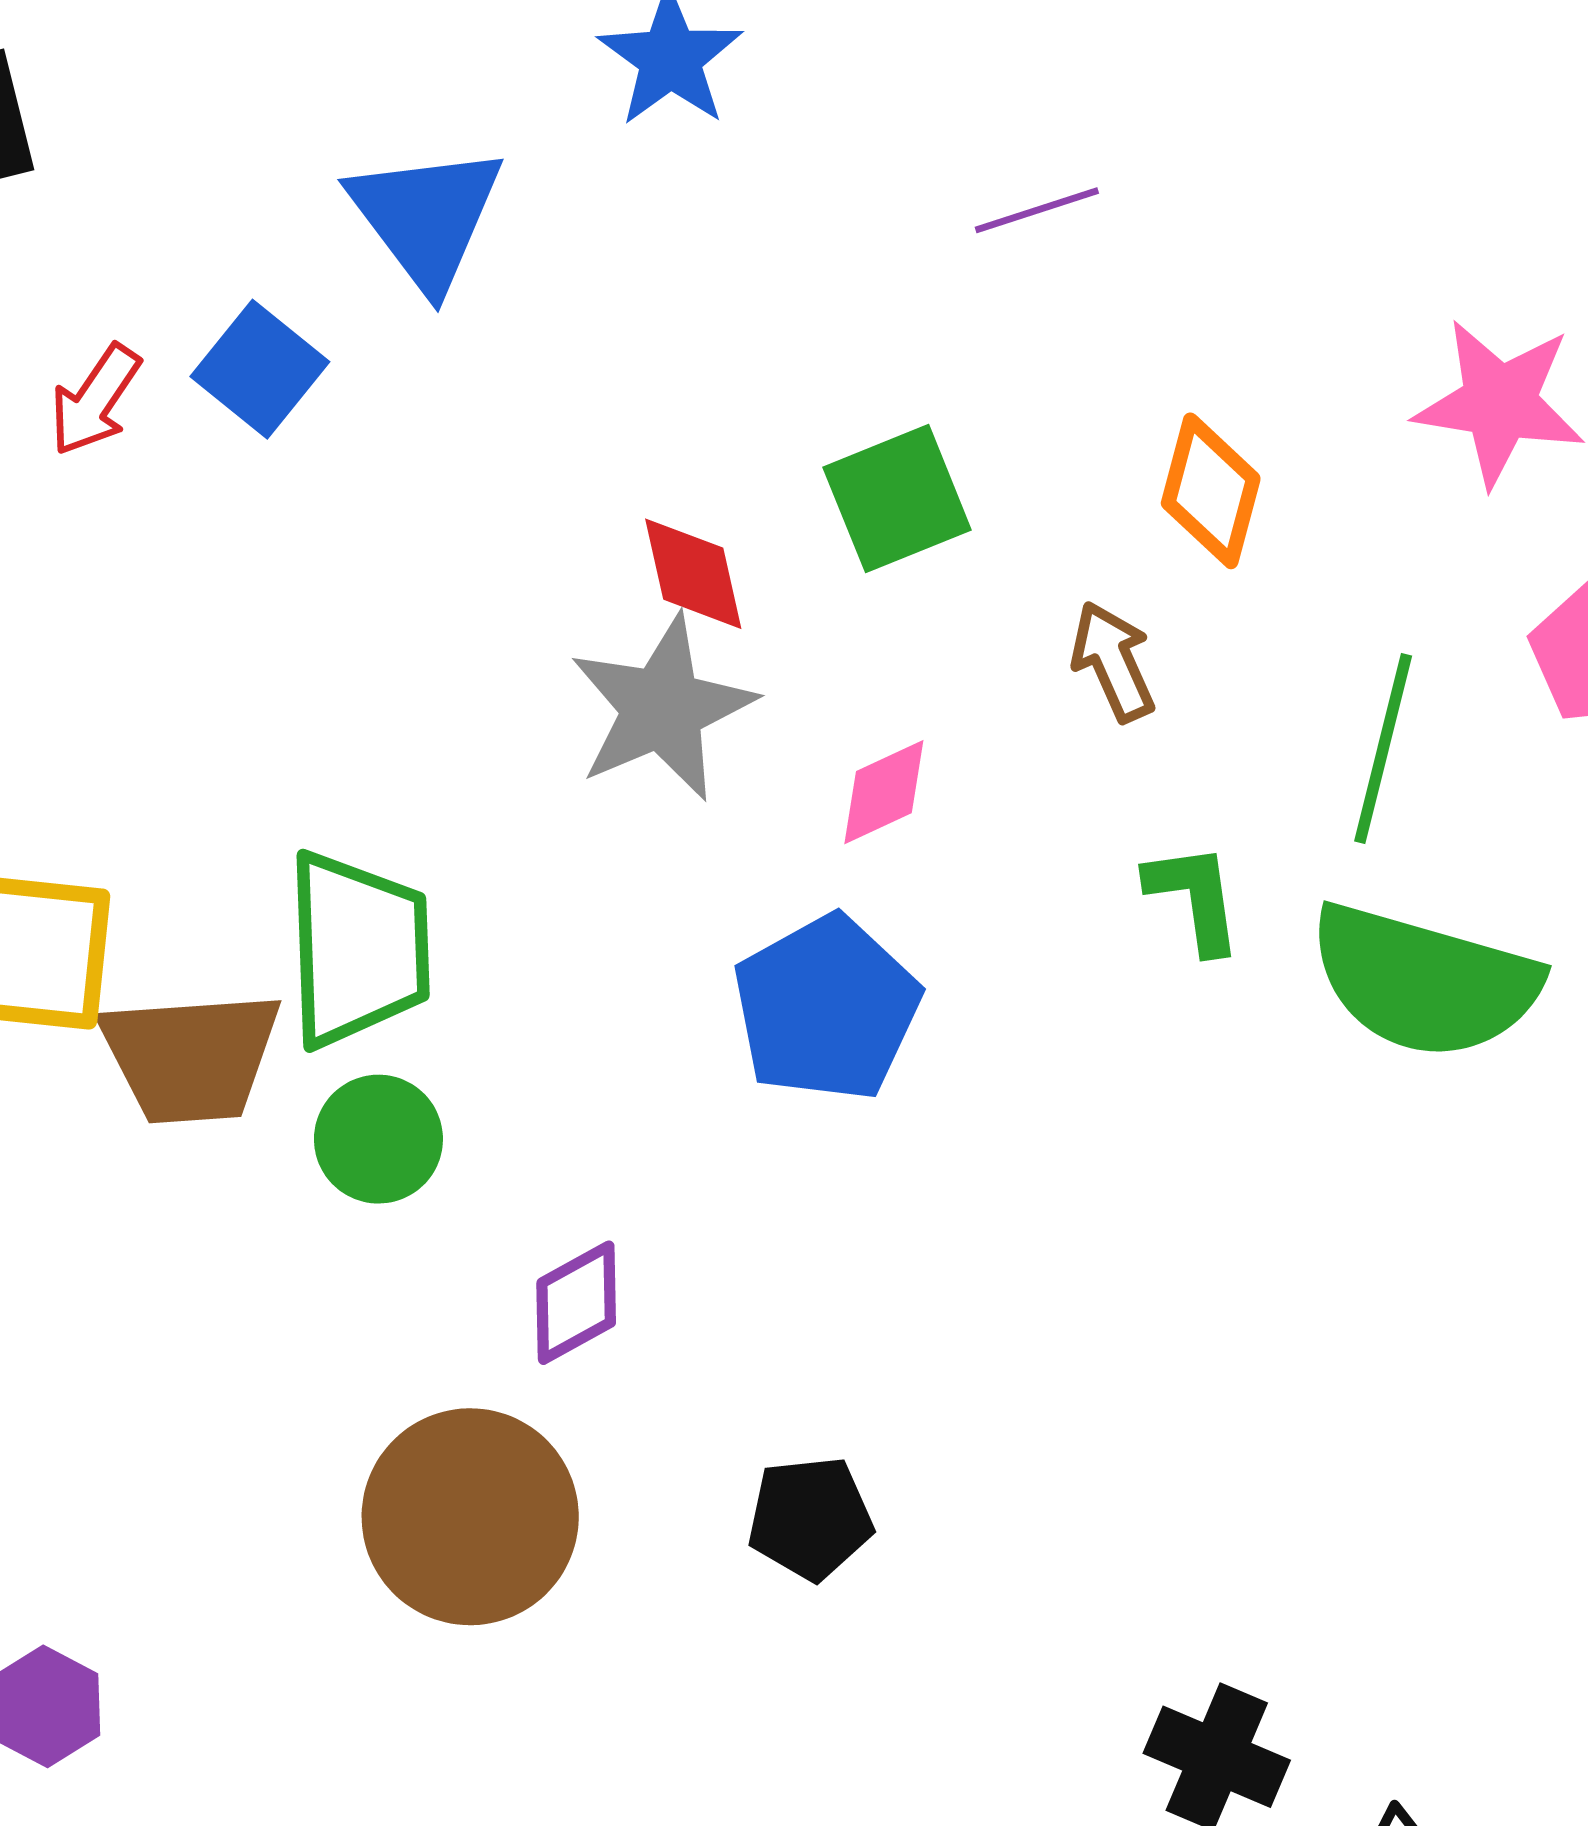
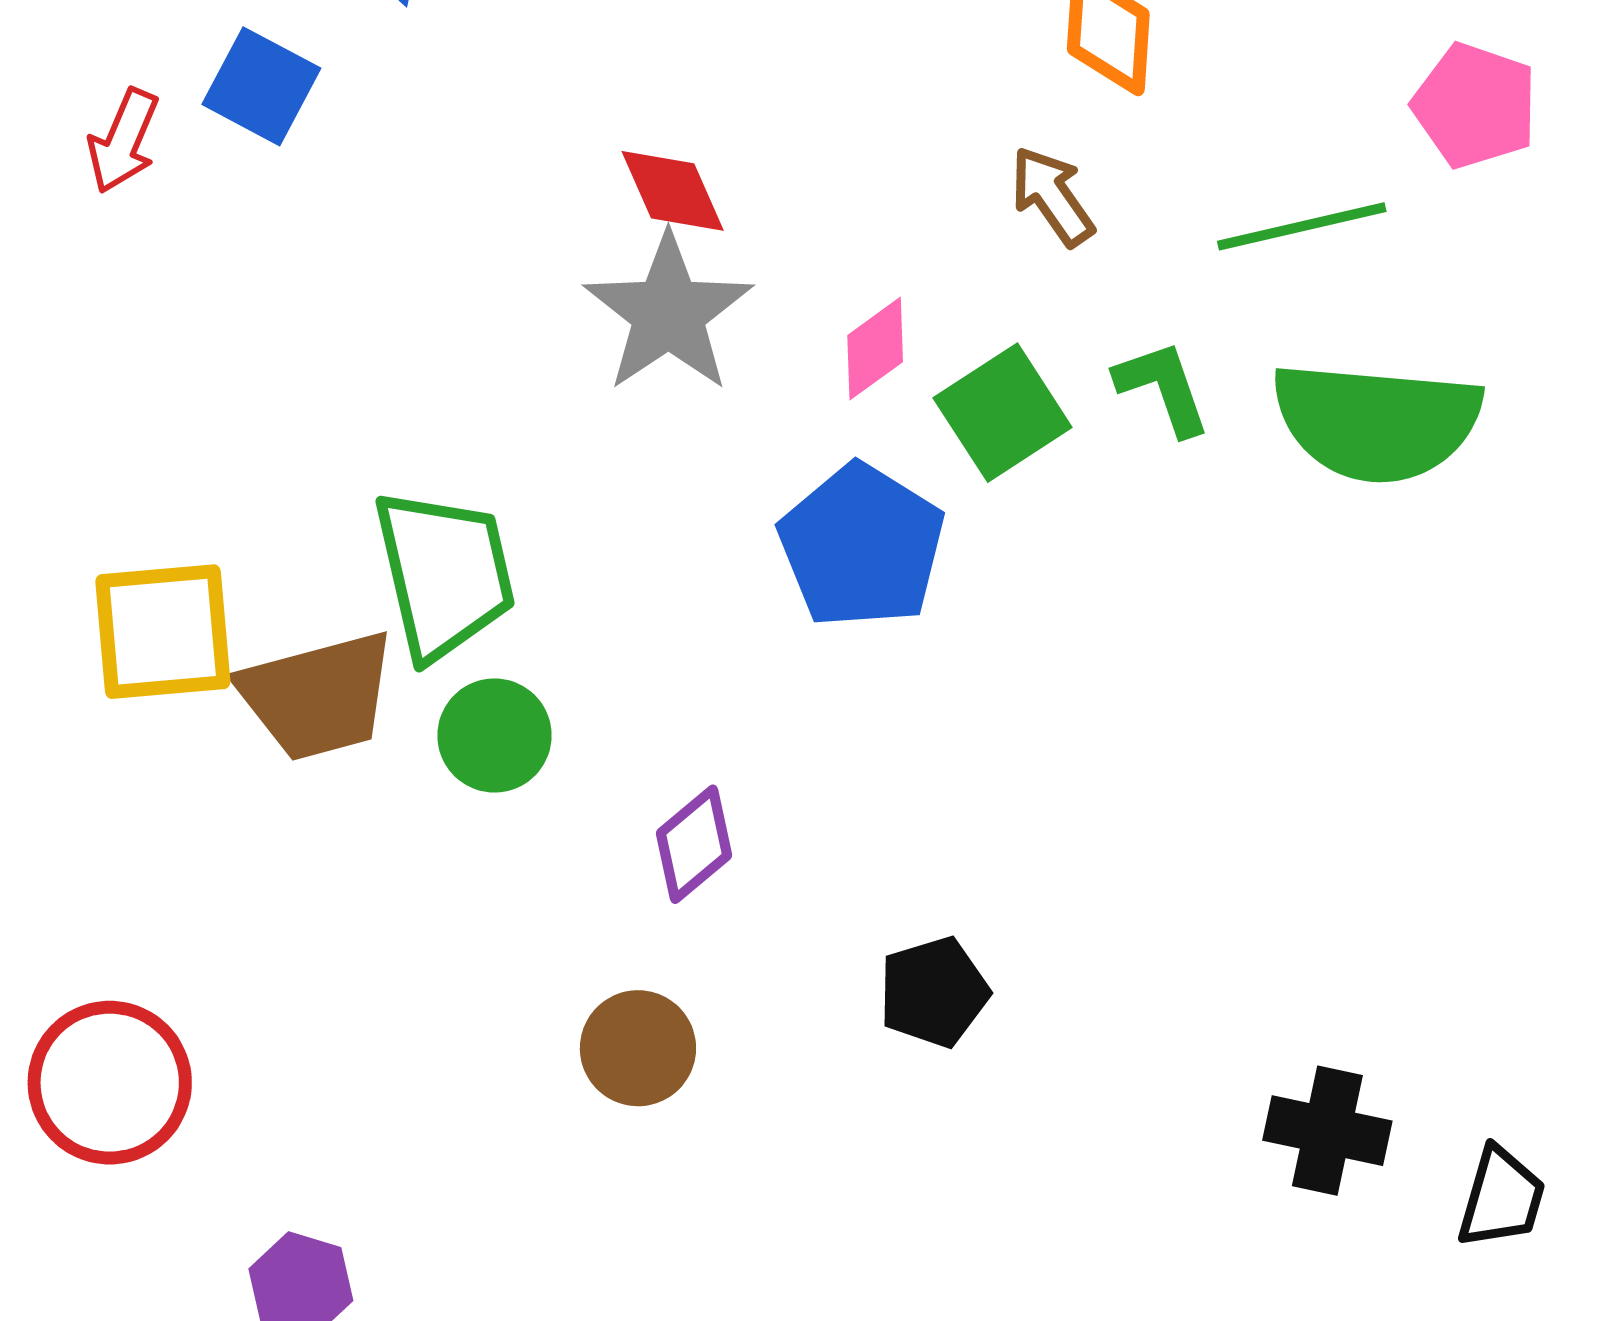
green square: (897, 499) -> (1003, 413), moved
green line: (1383, 749) -> (1302, 226), turned 74
brown circle: (470, 1517) -> (638, 1048), size x0.6

